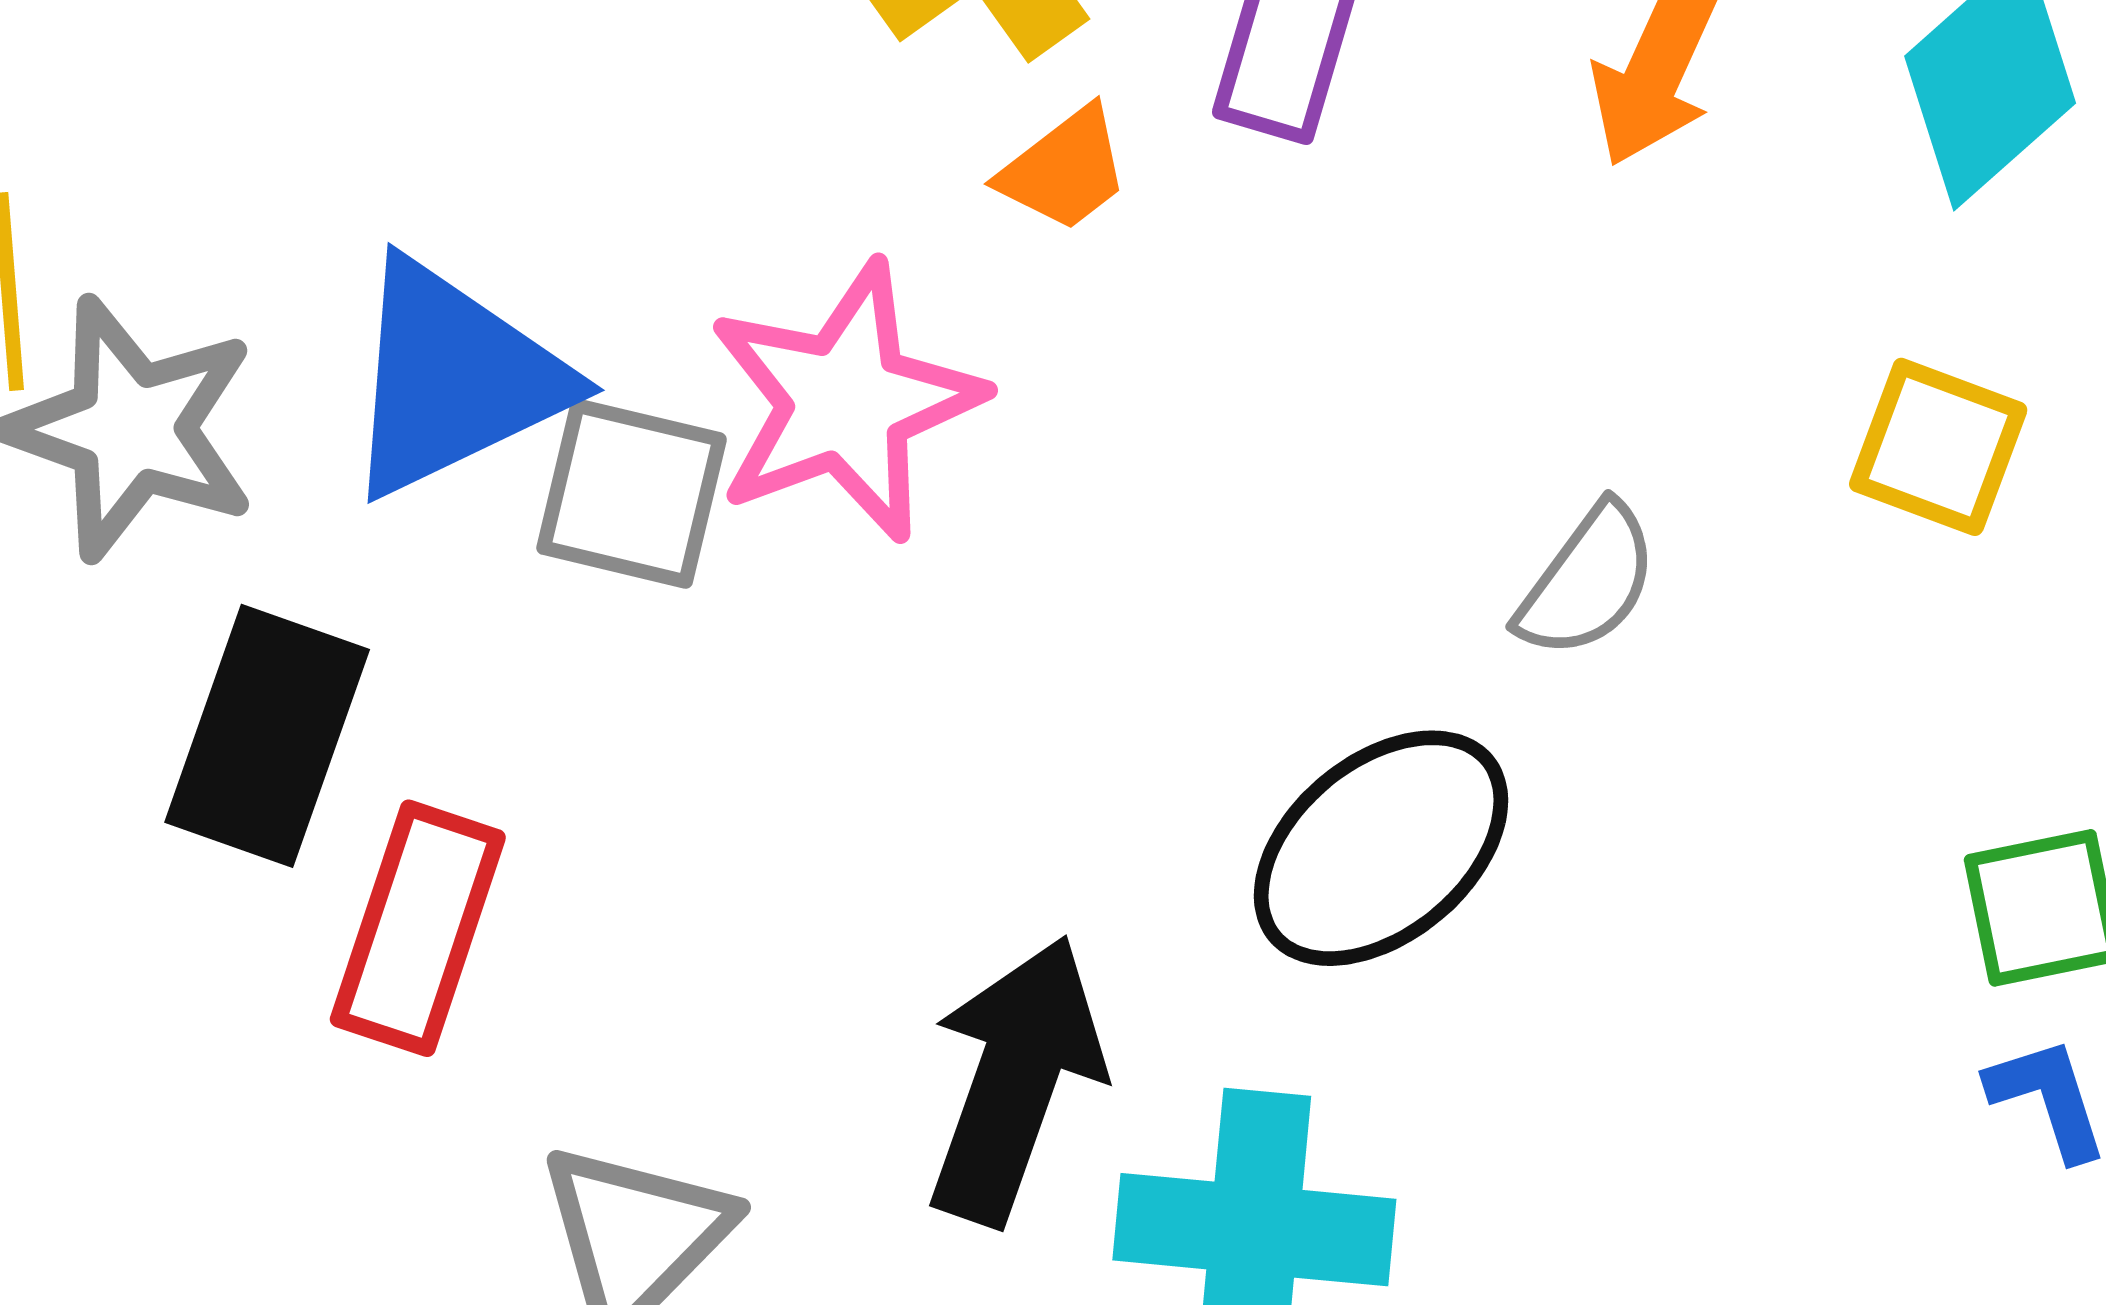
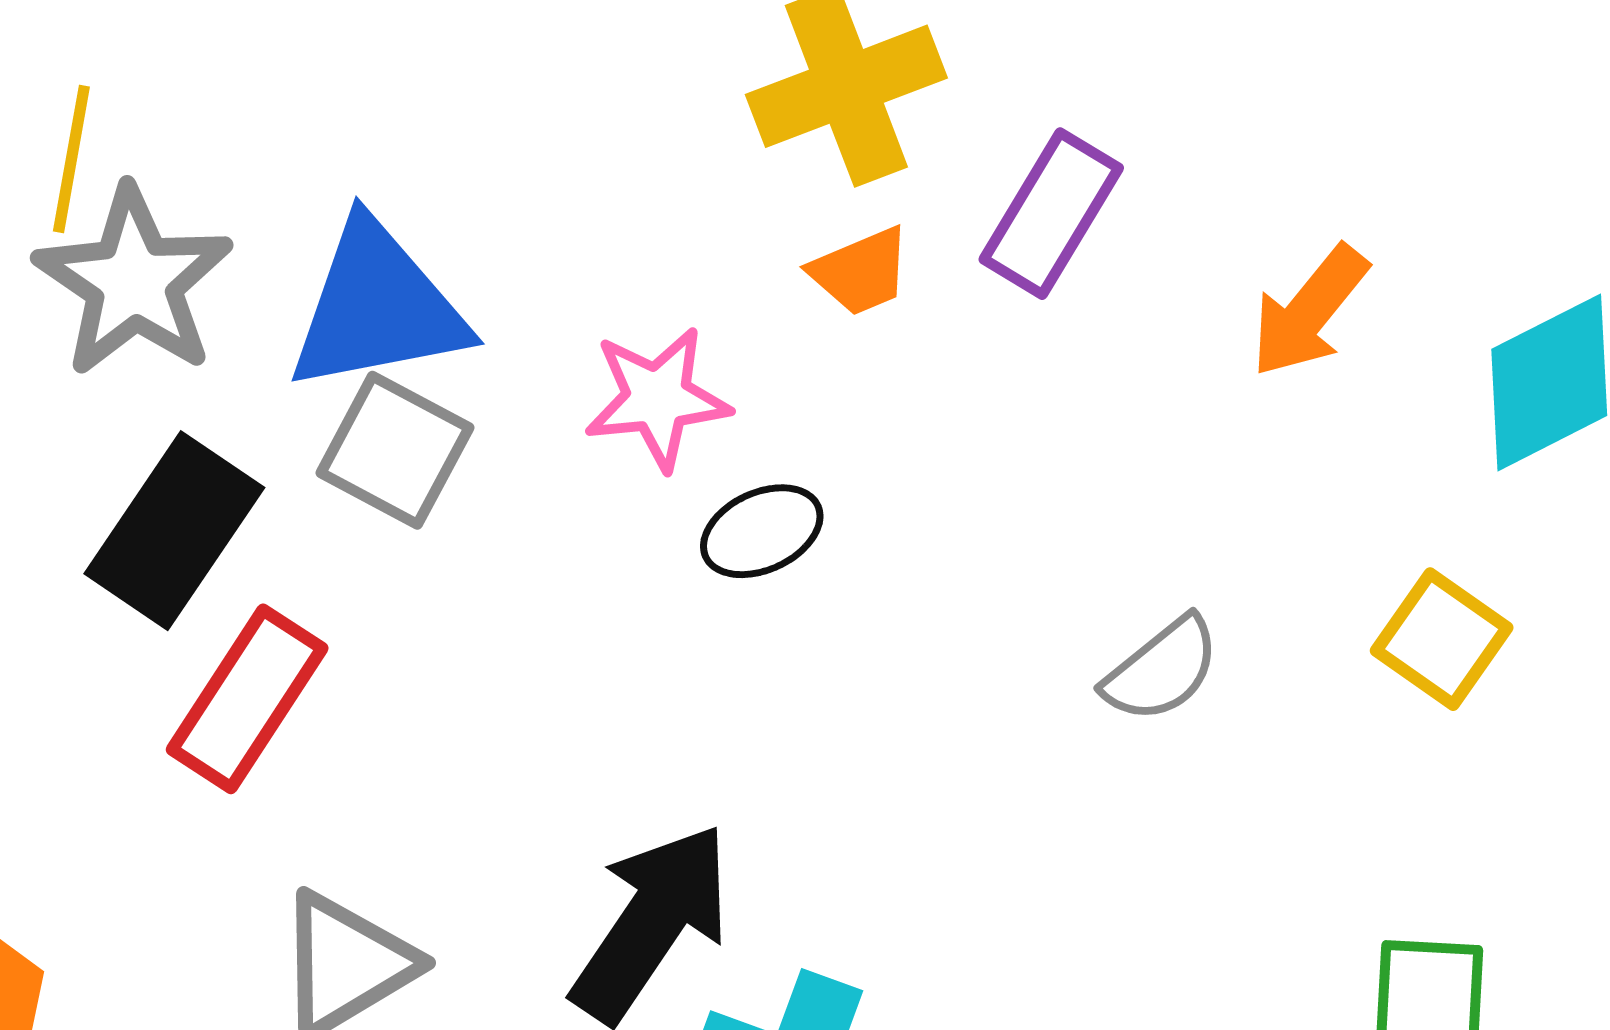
pink star: (845, 402) -> (657, 398), size x0.7
gray square: (632, 494) -> (395, 450), moved
black ellipse: (1381, 848) -> (762, 531), moved, size x0.6

